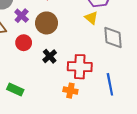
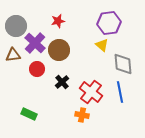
purple cross: (22, 16) -> (35, 43), size x1.5
red cross: (80, 67) -> (91, 92), turned 35
blue line: (110, 84) -> (120, 92), moved

